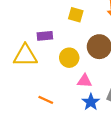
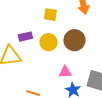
yellow circle: (69, 58) -> (48, 42), moved

